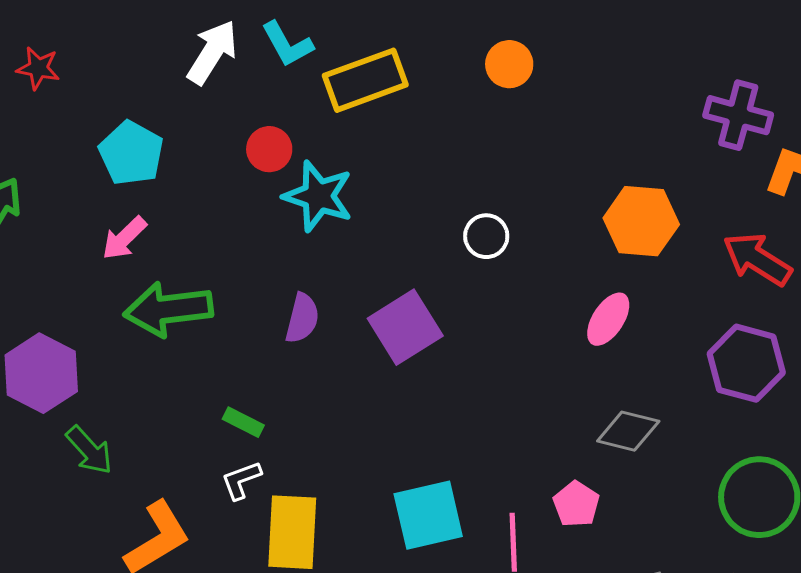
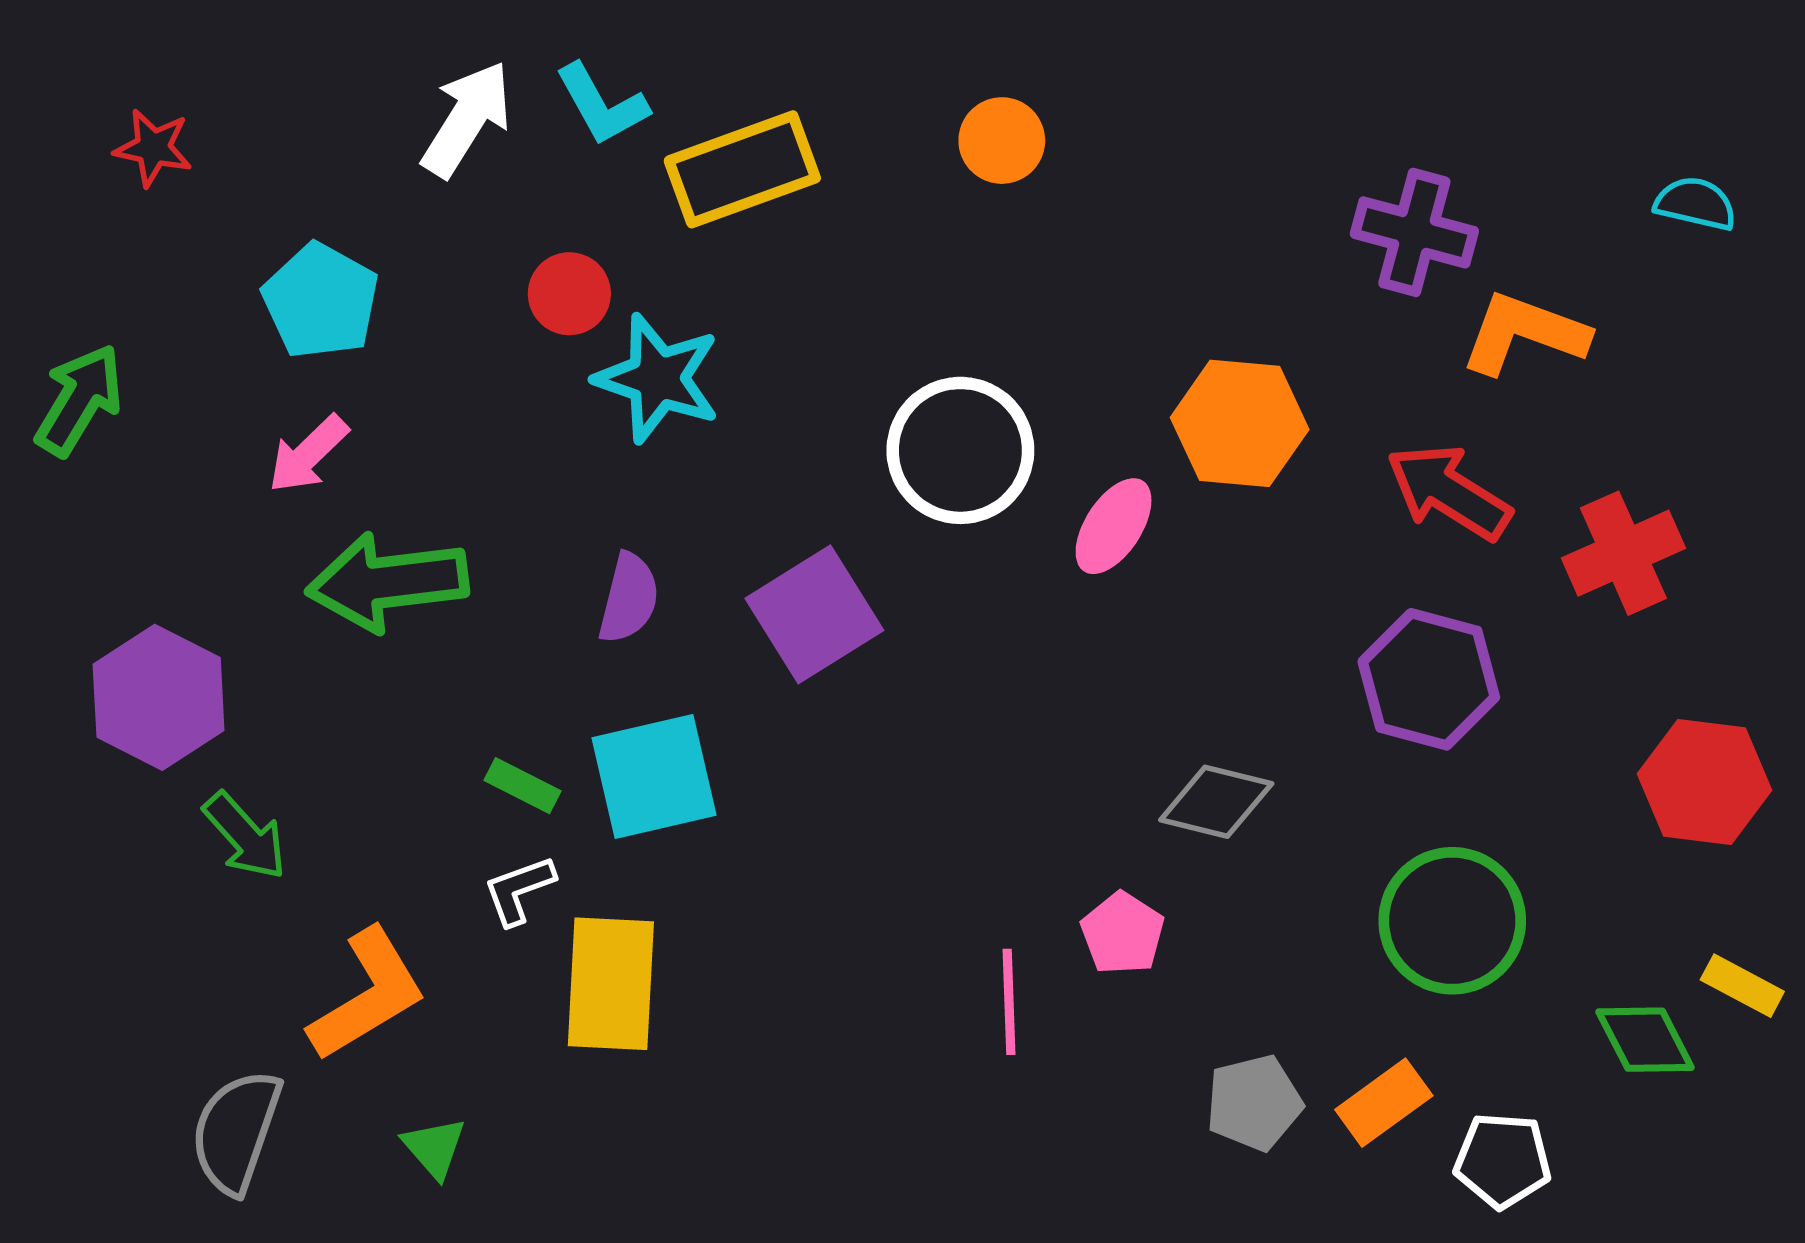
white circle: (486, 236) -> (960, 450), size x1.8
pink ellipse: (608, 319) -> (1114, 526), moved
cyan square: (428, 515) -> (654, 777), moved

